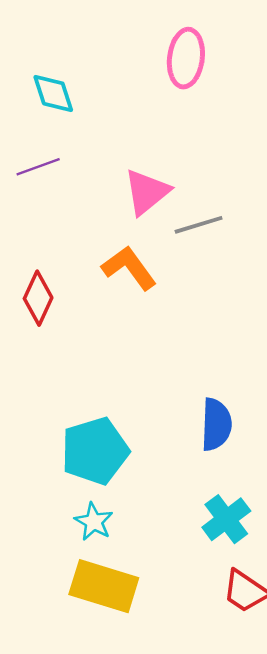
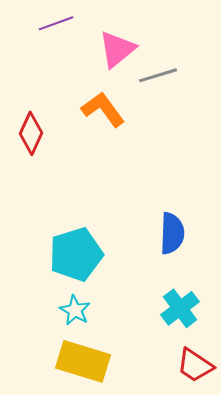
purple line: (38, 167) -> (56, 23), moved

